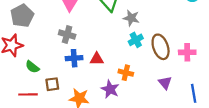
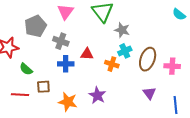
gray pentagon: (22, 16) -> (35, 26), moved
brown ellipse: (161, 47) -> (148, 59), turned 35
red triangle: (97, 59) -> (87, 54), moved
orange cross: (126, 73) -> (112, 64), moved

